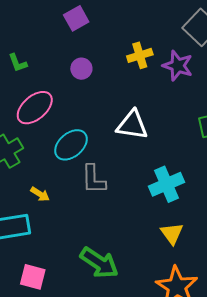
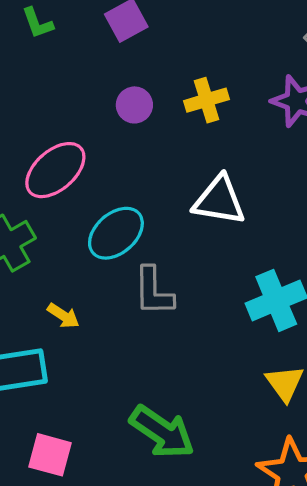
yellow cross: (140, 55) -> (207, 100), moved
green L-shape: (18, 63) -> (37, 23), moved

